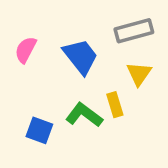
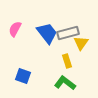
gray rectangle: (134, 31) -> (68, 33), moved
green L-shape: (84, 115) -> (65, 83), moved

